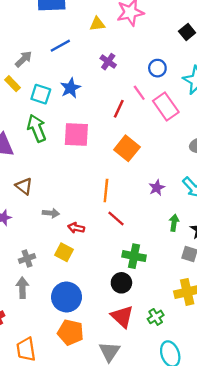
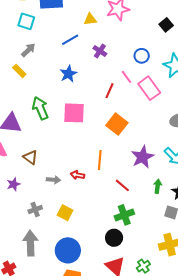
blue line: (60, 46) -> (70, 40), moved
cyan square: (41, 94) -> (26, 21), moved
purple star: (157, 188) -> (143, 157), size x1.6
red line: (116, 218) -> (122, 185), moved
red arrow: (76, 228) -> (77, 175), moved
green cross: (134, 256) -> (124, 215), turned -30
gray cross: (27, 258) -> (35, 210), moved
gray arrow: (22, 288) -> (30, 243), size x1.4

